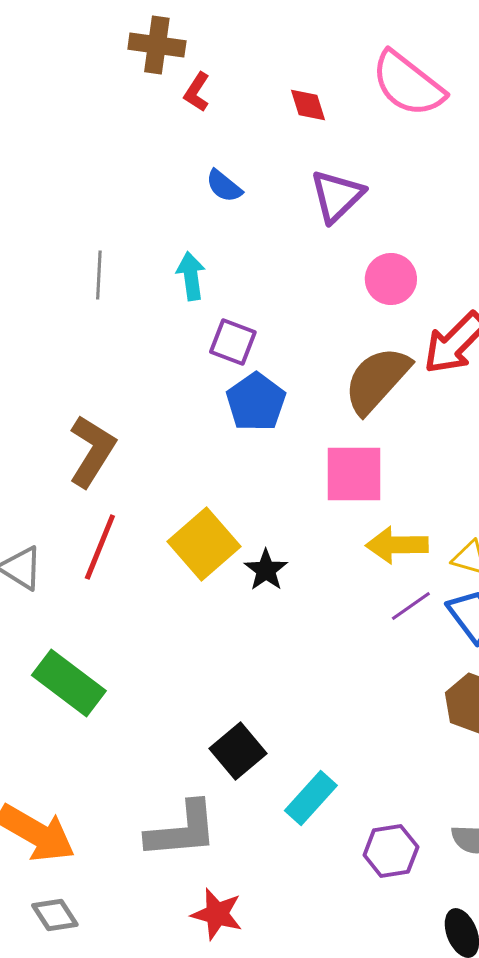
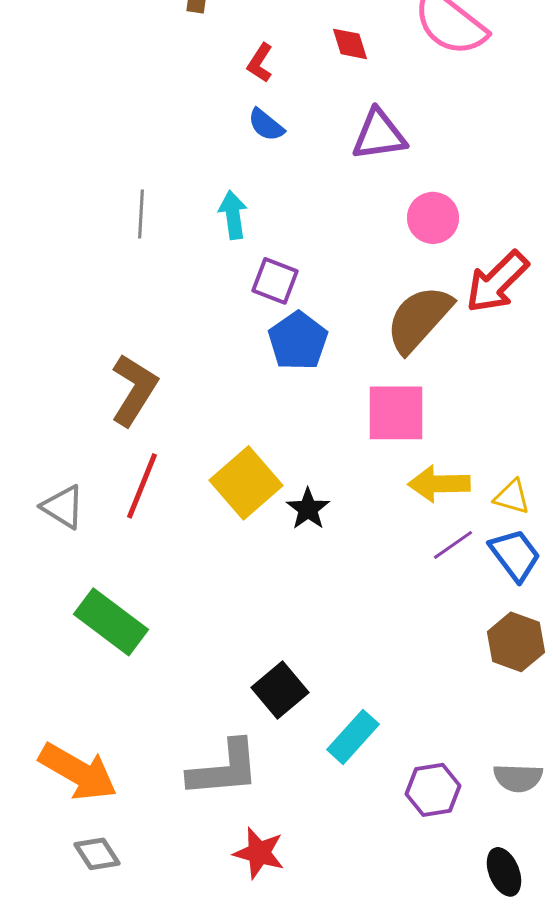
red L-shape: (197, 92) -> (260, 63), moved
purple triangle: (337, 196) -> (379, 135), turned 36

